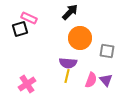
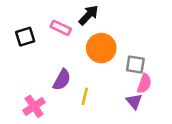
pink rectangle: (29, 18) -> (61, 28), moved
purple semicircle: (68, 63) -> (62, 80), moved, turned -66
pink semicircle: (91, 80) -> (144, 84), moved

